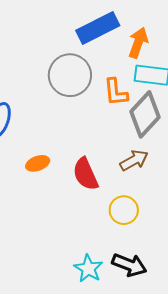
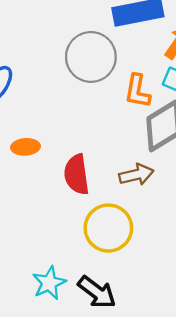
yellow circle: (124, 210) -> (108, 228), size x1.4

